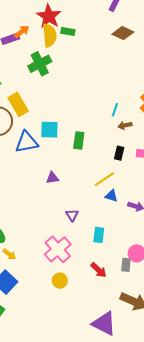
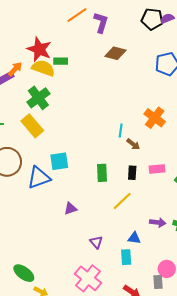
yellow semicircle: (50, 35) -> (43, 68), turned -55
yellow rectangle: (18, 104) -> (32, 126), moved
brown arrow: (125, 125) -> (133, 144), turned -120
green rectangle: (79, 140) -> (102, 173), moved
blue triangle: (111, 196) -> (134, 238), moved

